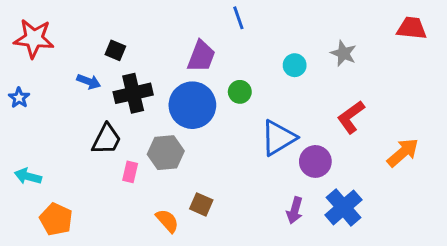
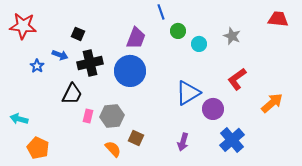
green circle: (240, 92) -> (178, 31), moved
blue star: (19, 98) -> (37, 66), moved
gray hexagon: (166, 153) -> (112, 116), moved
purple arrow: (295, 210) -> (183, 142), moved

